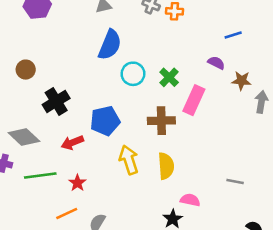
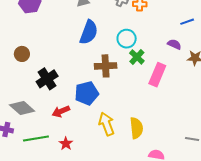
cyan circle: (133, 74) -> (127, 39), moved
brown cross: (161, 121) -> (106, 66), moved

